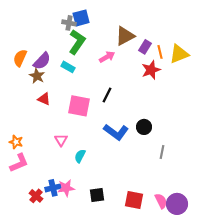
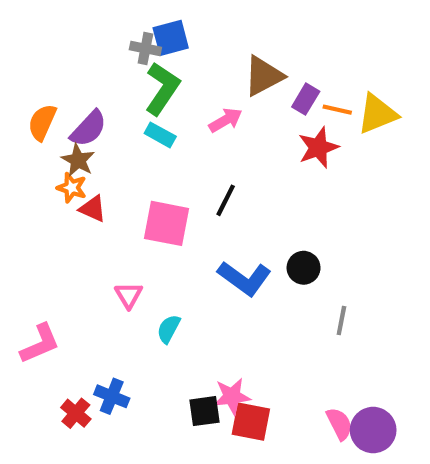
orange line: (160, 52) -> (337, 110), turned -64
cyan rectangle: (68, 67) -> (160, 135), moved
orange star: (16, 142) -> (72, 188), moved
blue cross: (53, 188) -> (112, 396), turned 35
pink star: (66, 188) -> (232, 396), moved
red square: (134, 200) -> (251, 422), moved

